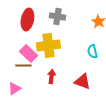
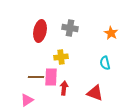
yellow cross: (48, 45) -> (61, 57), size x0.6
pink rectangle: (28, 53) -> (51, 77), moved, turned 48

